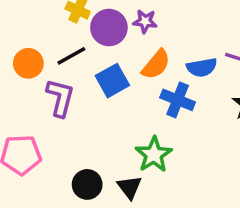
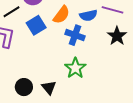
green star: (154, 155) -> (75, 68), moved

